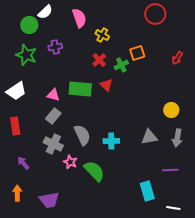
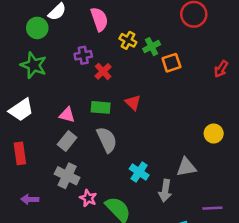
purple cross: (55, 47) -> (83, 55), moved
red cross: (99, 60) -> (103, 71), moved
green cross: (121, 65) -> (152, 47), moved
green rectangle: (80, 89) -> (101, 107), size x0.7
gray semicircle: (82, 135) -> (107, 140), moved
gray arrow: (177, 138) -> (165, 191), moved
cyan cross: (111, 141) -> (139, 172), turned 35
purple arrow: (23, 163) -> (30, 199), turned -48

